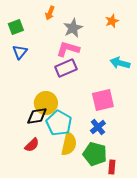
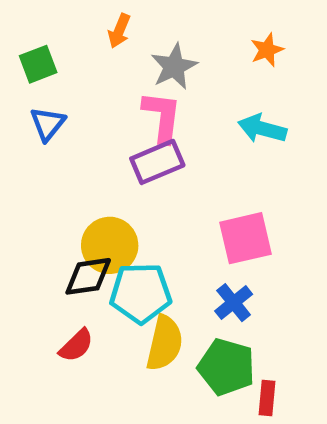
pink L-shape: (68, 49) -> (162, 117), turned 80
cyan arrow: (120, 63) -> (262, 129), moved
cyan pentagon: (59, 123) -> (141, 293), turned -30

